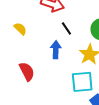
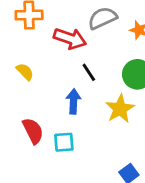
cyan square: (82, 82) -> (64, 142), moved, size x0.7

